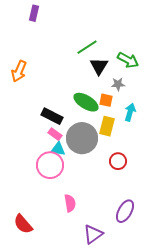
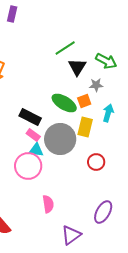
orange square: (106, 100) -> (84, 101), turned -32

